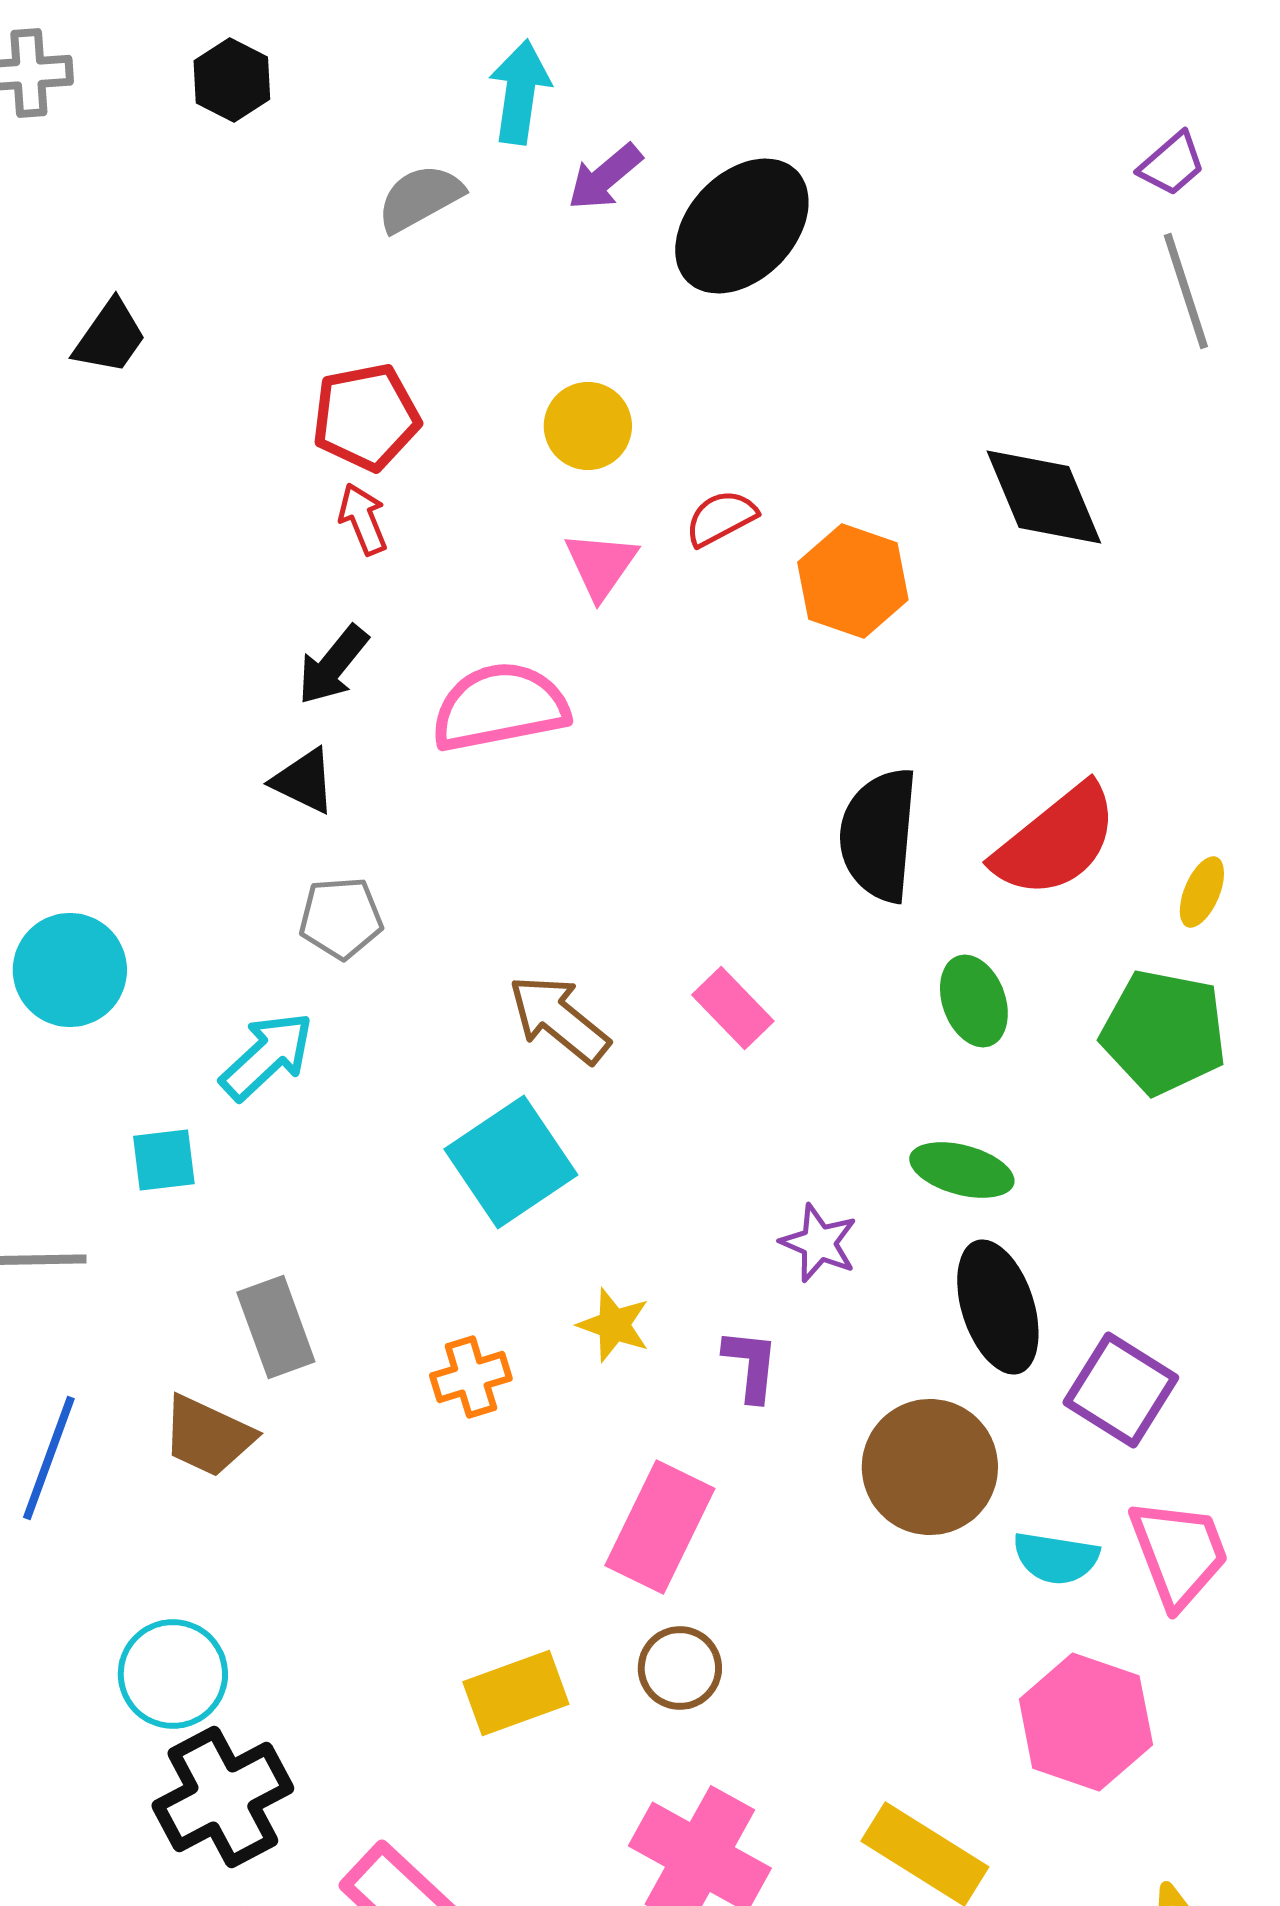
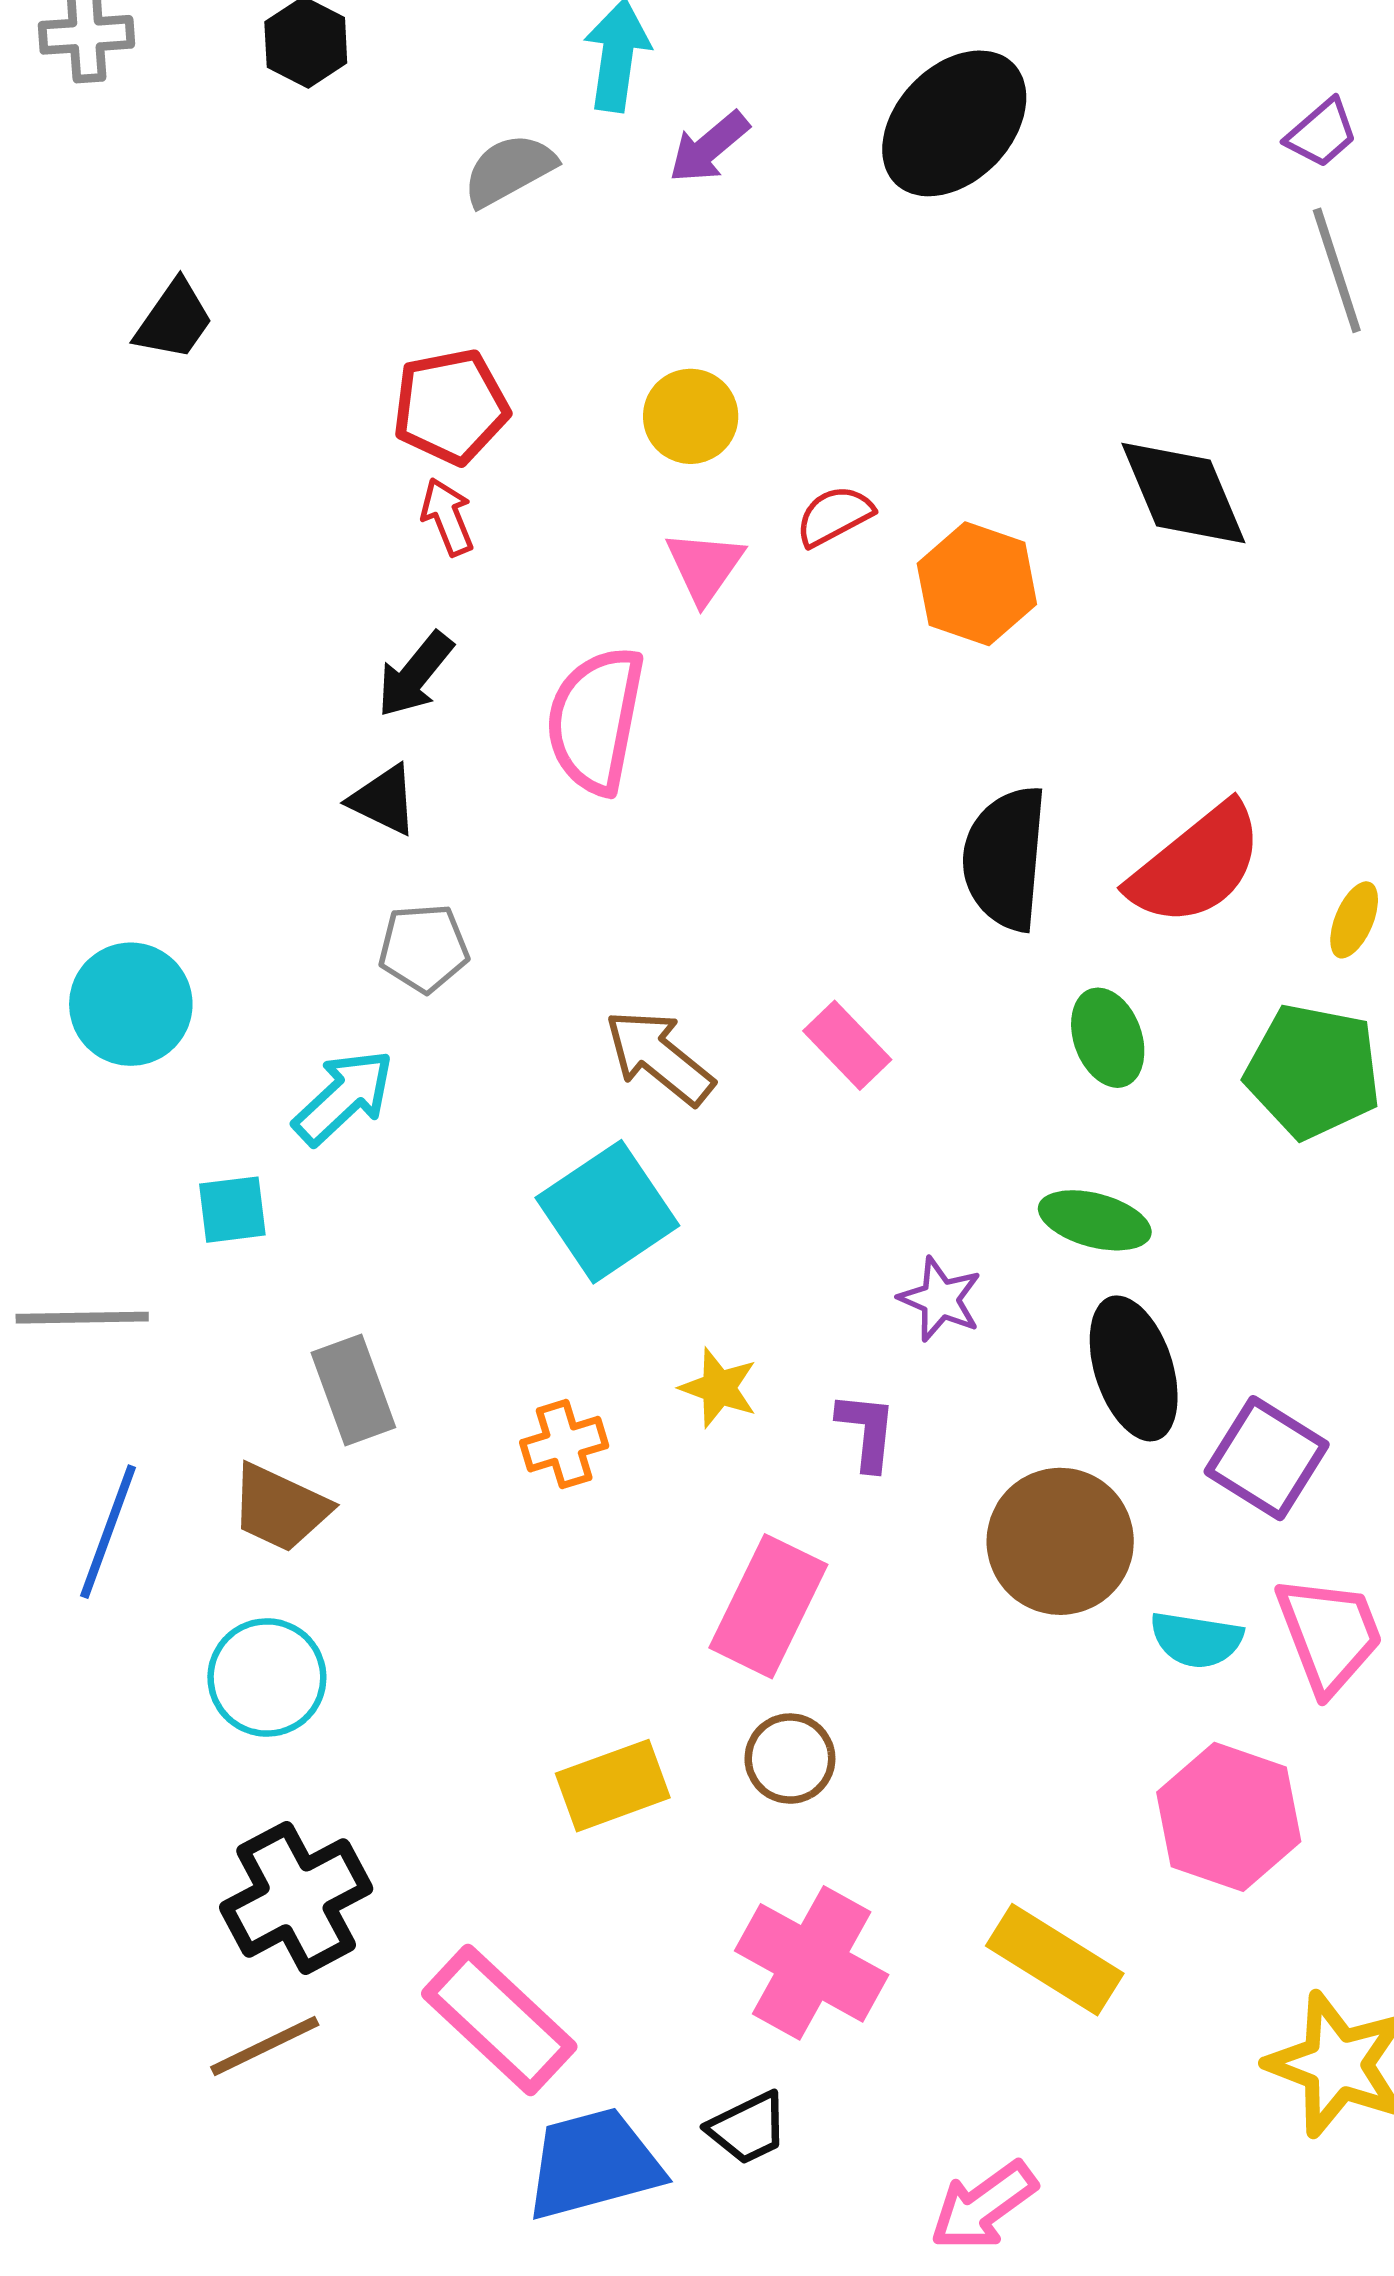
black ellipse: (742, 226) -> (954, 123), moved
pink semicircle: (500, 707) -> (595, 720), turned -68
cyan circle: (173, 1674) -> (267, 1677), moved

